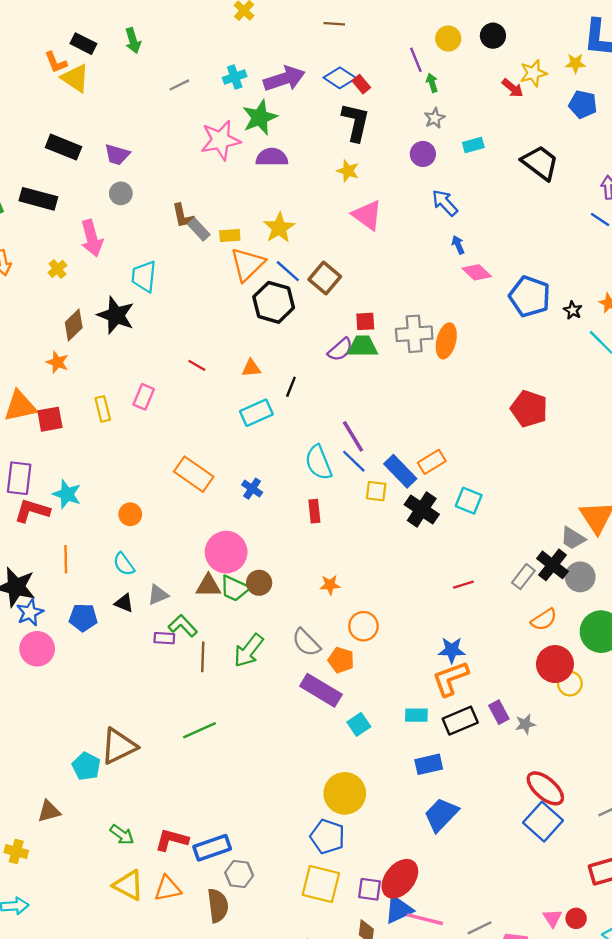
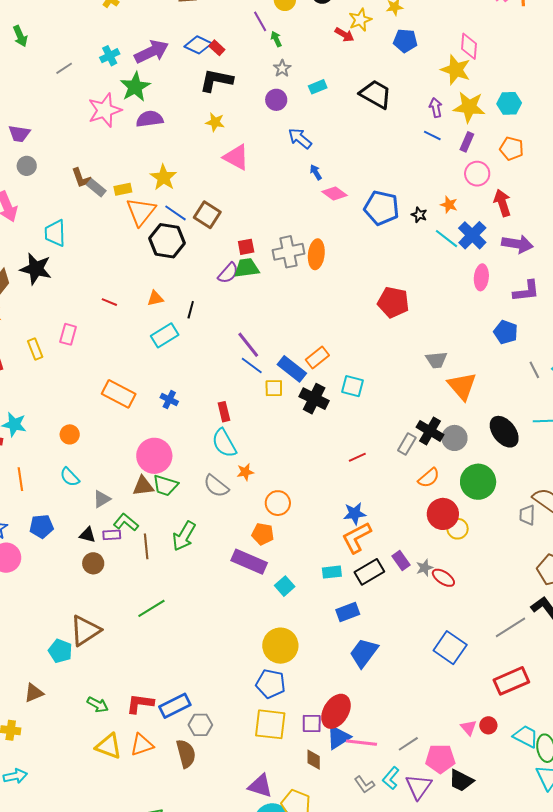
black L-shape: (356, 122) -> (216, 80), turned -84
cyan semicircle: (318, 462) -> (224, 443), moved
gray trapezoid: (573, 538) -> (436, 360), moved, turned -30
brown circle: (259, 583) -> (93, 563), moved
black triangle: (124, 603) -> (87, 535), moved
gray semicircle: (306, 642) -> (216, 486), moved
red ellipse: (545, 788) -> (443, 578), moved, size x0.7

